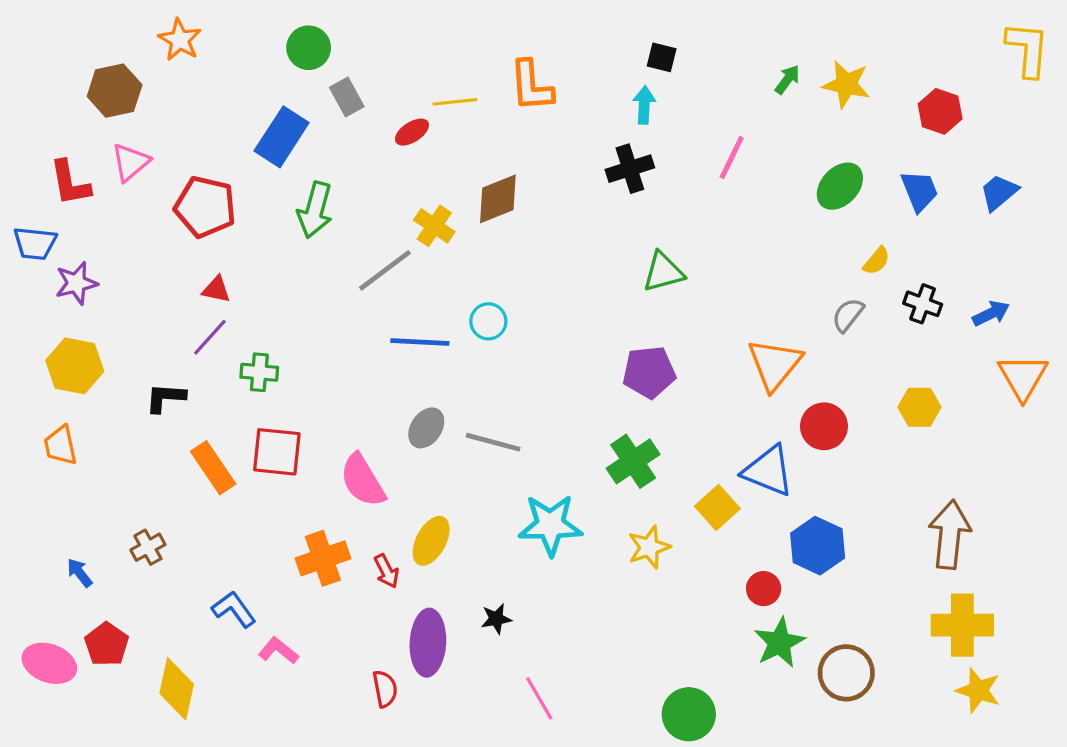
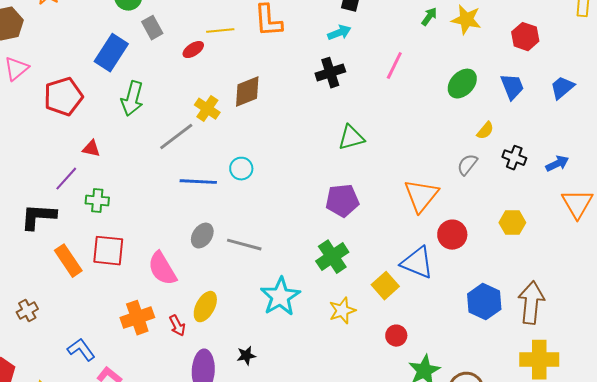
cyan arrow: (644, 105) -> (339, 33), turned 65
red pentagon: (205, 207) -> (63, 97), turned -30
red triangle: (216, 290) -> (91, 149), moved
black L-shape: (165, 398) -> (38, 217), size x1.4
cyan star: (550, 525) -> (280, 297), turned -30
blue hexagon: (818, 546) -> (484, 302), moved
red circle: (764, 589) -> (396, 336), moved

